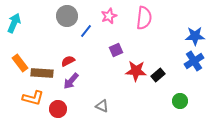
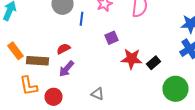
blue line: (86, 31) -> (82, 19), turned -32
orange L-shape: (33, 98) -> (28, 86), turned 65
green circle: (180, 101) -> (176, 89), size x1.6

